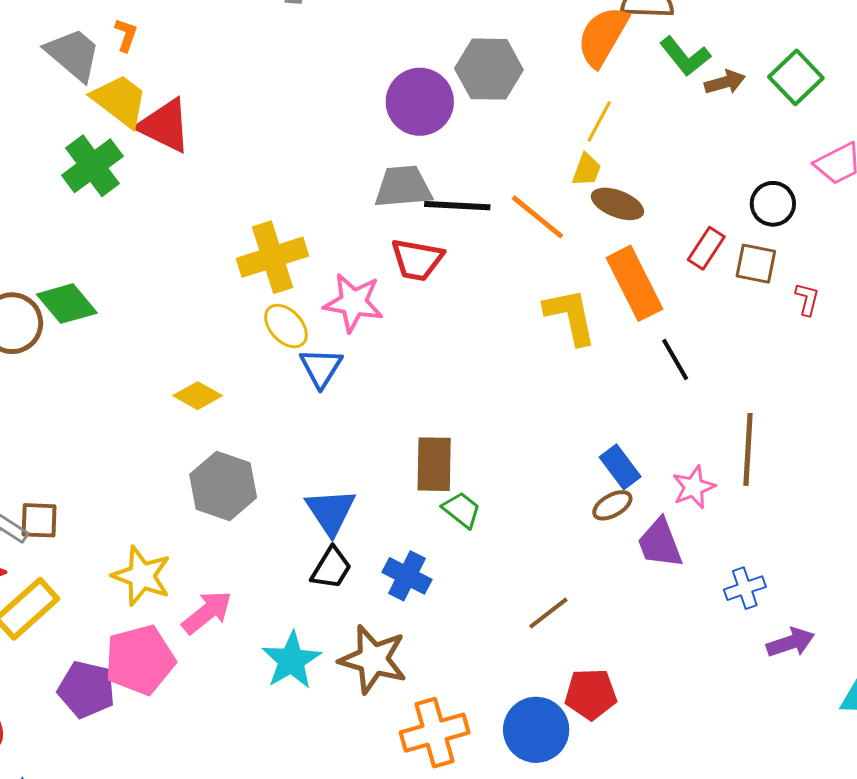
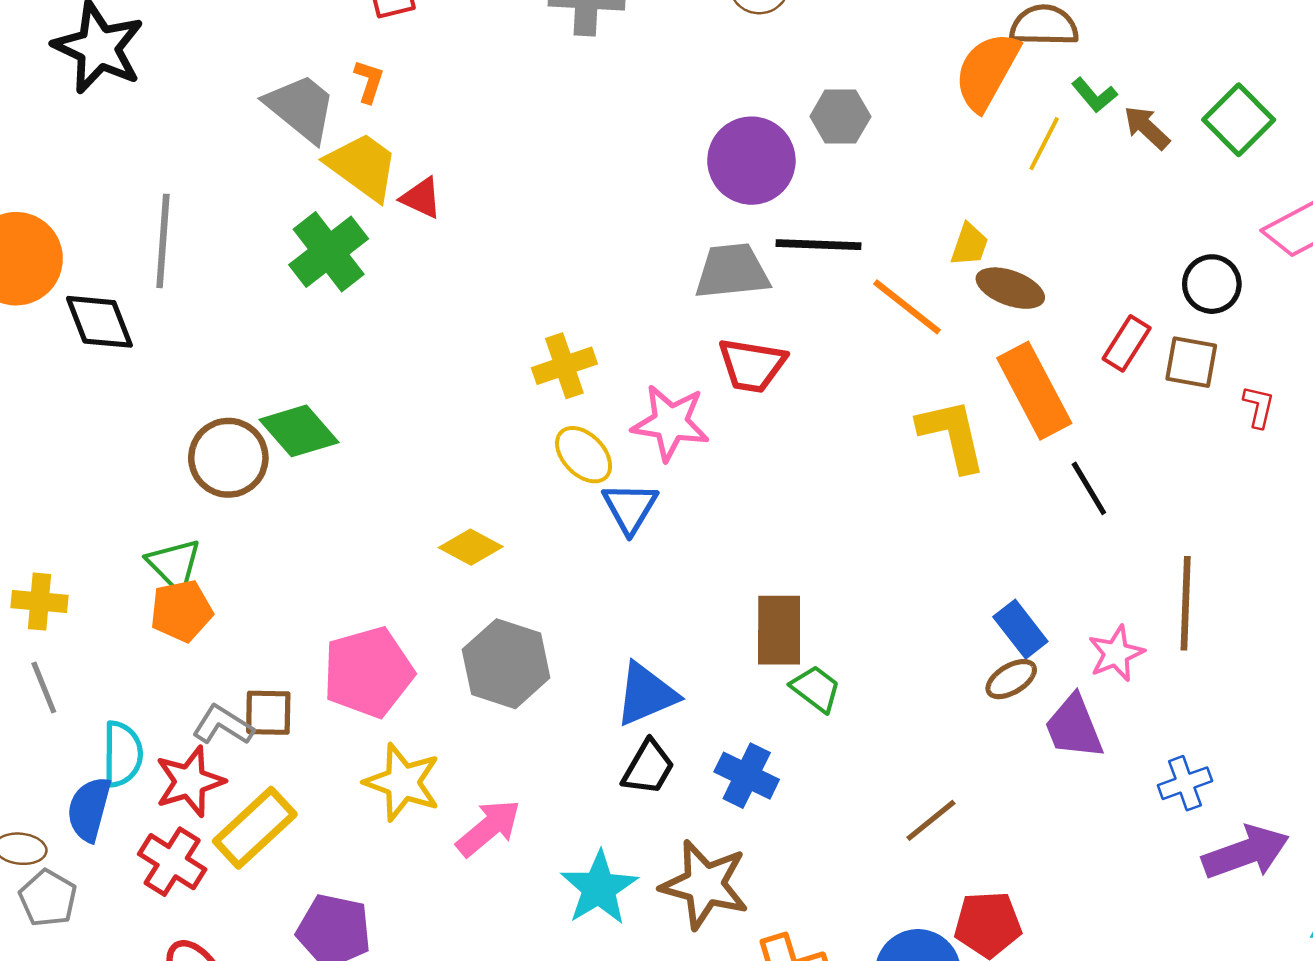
green L-shape: (685, 56) -> (1094, 95), size x0.7
gray hexagon: (489, 69) -> (840, 116), size x0.7
brown arrow: (725, 82) -> (1147, 128), turned -120
yellow line: (599, 122) -> (1044, 144), moved
red triangle: (165, 126) -> (421, 198), size x0.6
black line: (457, 206) -> (818, 245), moved
yellow cross: (273, 257) -> (564, 366), size x0.7
blue triangle: (331, 512) -> (646, 694), turned 42
purple arrow: (791, 642) -> (1246, 852), size x1.4
pink pentagon: (140, 660) -> (368, 672), moved

